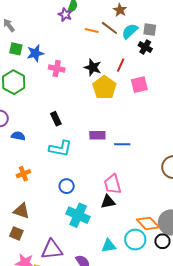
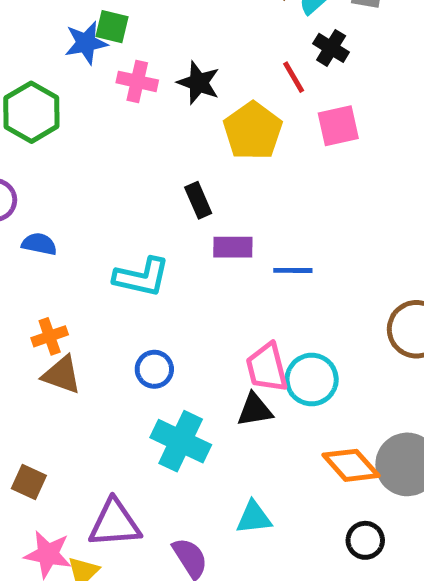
black cross: (145, 47) -> (331, 48), moved
green square: (16, 49) -> (112, 27), moved
red line: (121, 65) -> (294, 77), turned -56
black star: (93, 67) -> (199, 83), moved
black rectangle: (56, 119) -> (198, 200), moved
brown triangle: (21, 211) -> (62, 375), moved
cyan circle: (135, 240) -> (312, 380), moved
black circle: (162, 241) -> (365, 540), moved

